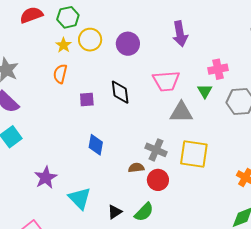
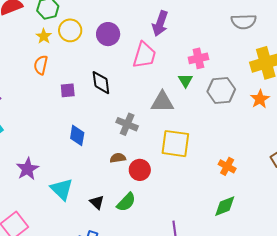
purple arrow: (180, 34) -> (160, 24), turned 30
pink trapezoid: (166, 81) -> (144, 55), moved, turned -68
gray cross: (156, 150) -> (127, 124), moved
black triangle: (115, 212) -> (97, 202), turned -42

